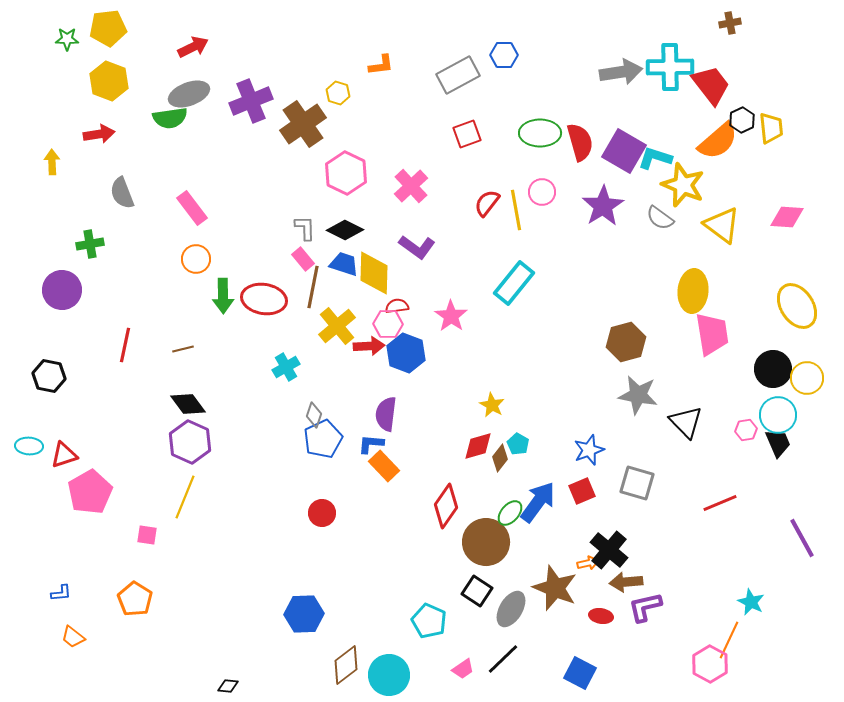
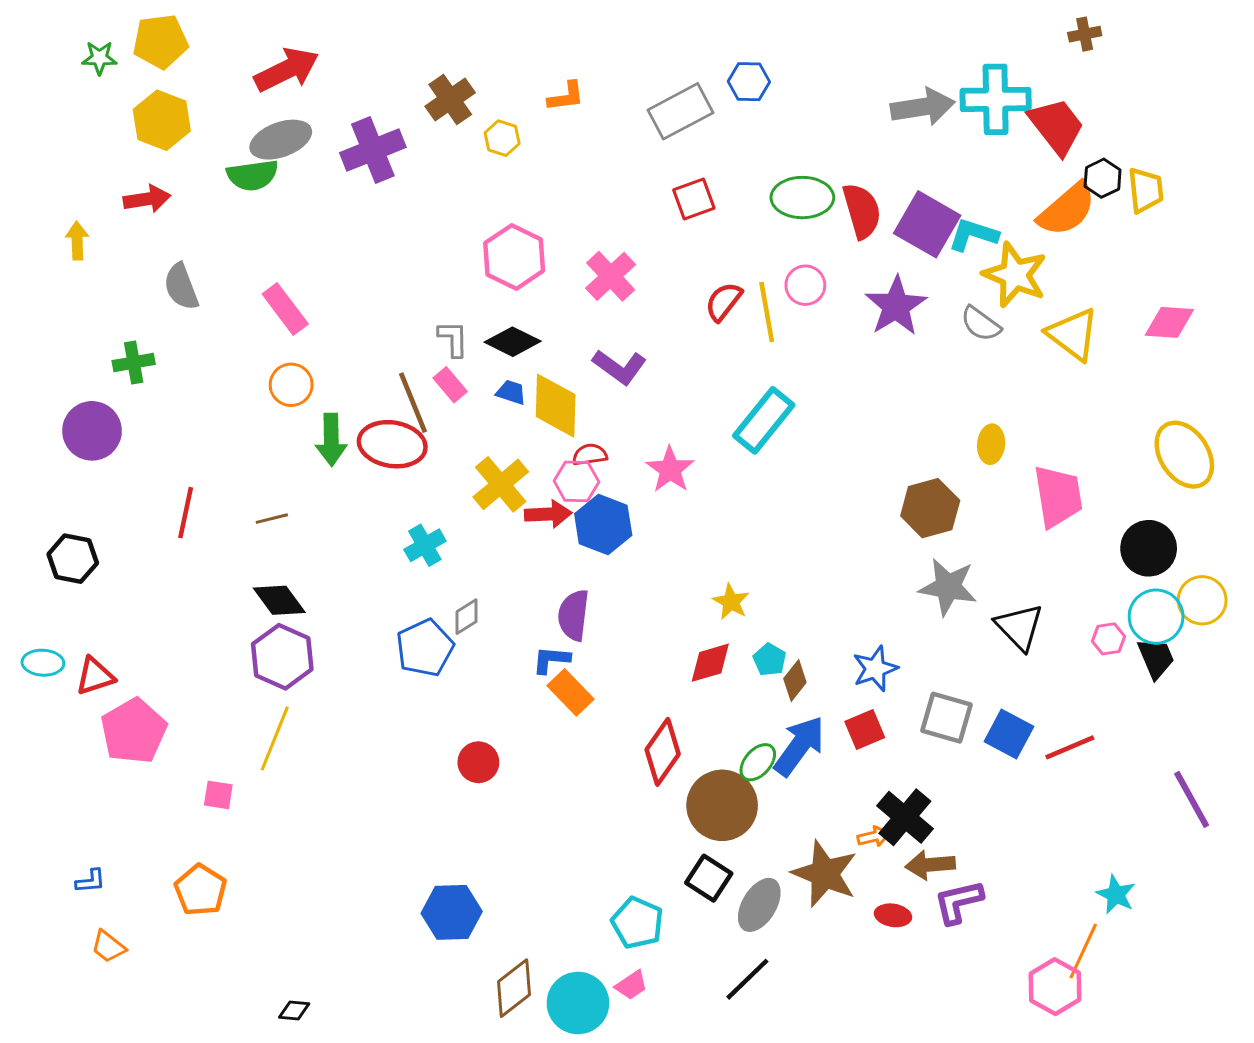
red arrow: (193, 47) -> (287, 70), size x1.4
brown cross: (303, 124) -> (450, 99), moved, size x0.7
blue trapezoid: (344, 264) -> (511, 392), size x0.7
brown line: (313, 287) -> (413, 403), moved, turned -33
yellow ellipse: (693, 291) -> (991, 444), moved, size x0.6
yellow circle: (807, 378) -> (1202, 600), moved
gray diamond: (314, 415) -> (467, 617), turned 40
blue pentagon: (323, 439) -> (425, 648), moved
brown diamond: (500, 458) -> (795, 681), moved
pink trapezoid: (463, 669) -> (631, 985), moved
blue square: (580, 673) -> (1009, 734), moved
black diamond: (228, 686) -> (294, 1010), moved

